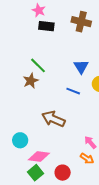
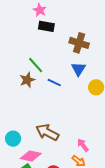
brown cross: (81, 22) -> (79, 43), moved
blue line: (73, 91) -> (54, 82), moved
brown arrow: (53, 119) -> (47, 132), moved

